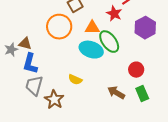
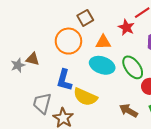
green ellipse: (109, 42) -> (133, 67), moved
blue L-shape: (30, 64) -> (64, 80), moved
yellow semicircle: (75, 80) -> (85, 97), size x1.6

